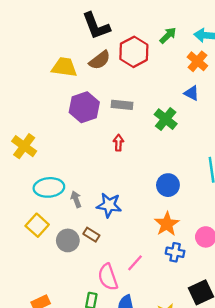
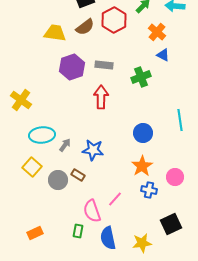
orange cross: (197, 61) -> (157, 32), moved
green cross: (166, 119) -> (141, 77), turned 30
red arrow: (118, 143) -> (101, 97), size x1.6
gray arrow: (76, 199) -> (65, 145), turned 56

